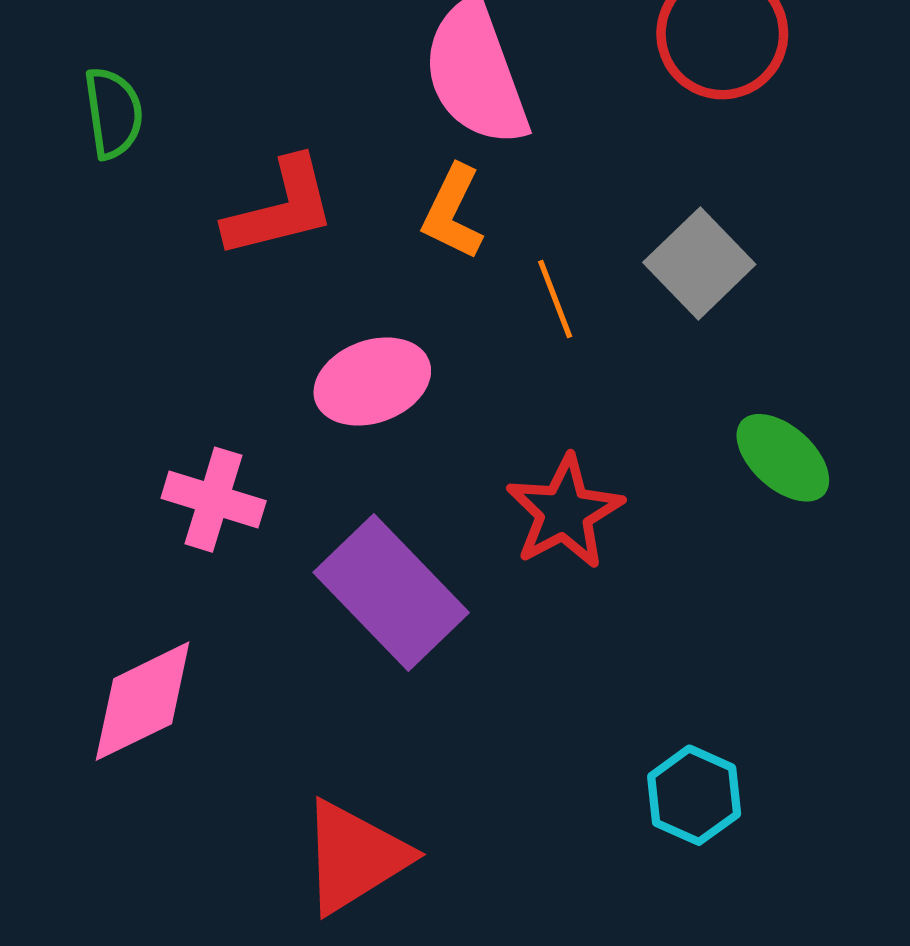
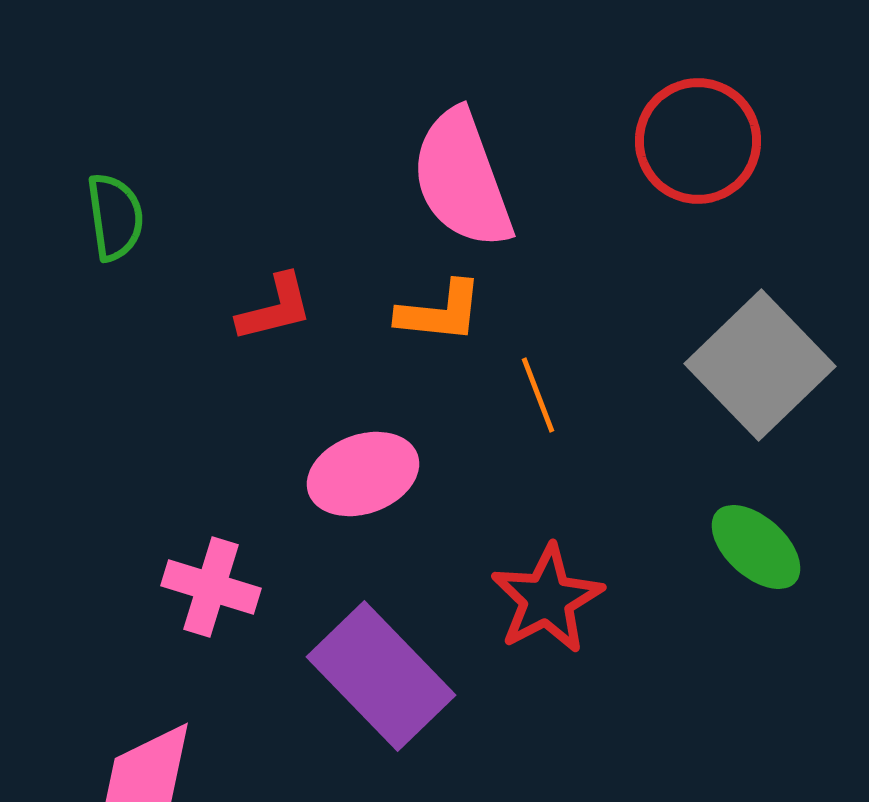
red L-shape: (280, 208) -> (275, 308), size x0.7
orange L-shape: (453, 212) -> (440, 312), turned -110
gray square: (699, 263) -> (760, 365), moved, size x1.4

